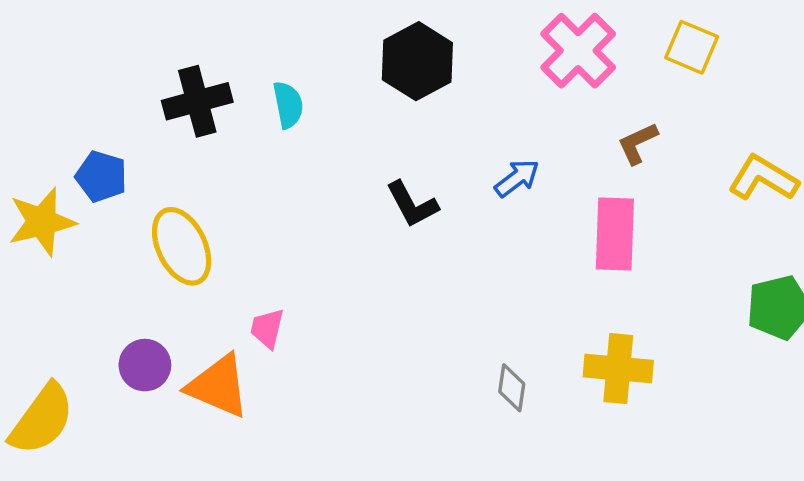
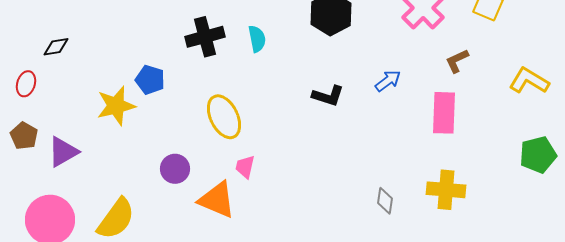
black L-shape: (412, 204) -> (328, 96), turned -44
yellow ellipse: (182, 246) -> (224, 117), moved
purple circle: (145, 365) -> (175, 169), moved

